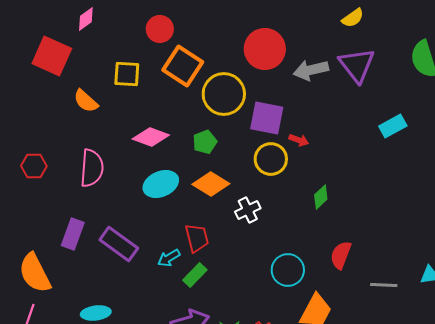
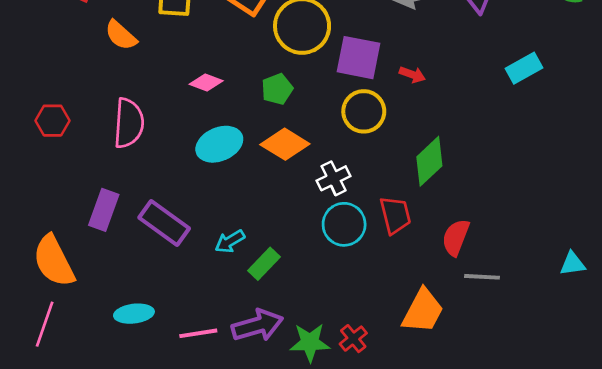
pink diamond: (151, 137) -> (206, 82), size x0.7
red arrow: (299, 140) -> (412, 75), moved
green diamond: (321, 197) -> (429, 161), size x1.5
red trapezoid: (197, 238) -> (395, 215), moved
cyan circle: (288, 270) -> (344, 224), moved
gray line: (384, 285) -> (482, 277), moved

